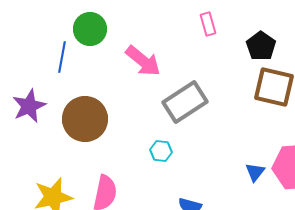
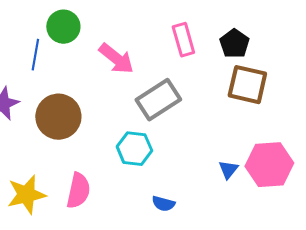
pink rectangle: (208, 24) -> (183, 40), moved, size x1.4
cyan hexagon: (161, 151) -> (134, 149), size x1.6

